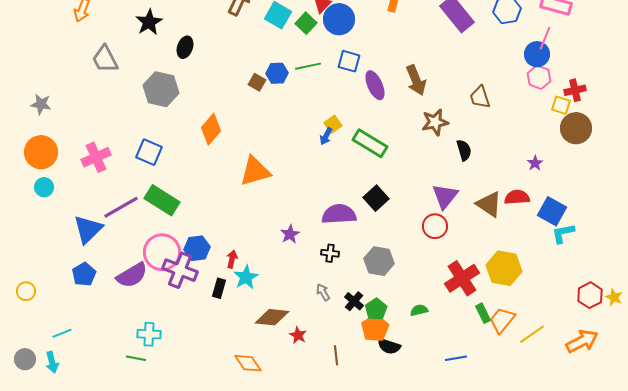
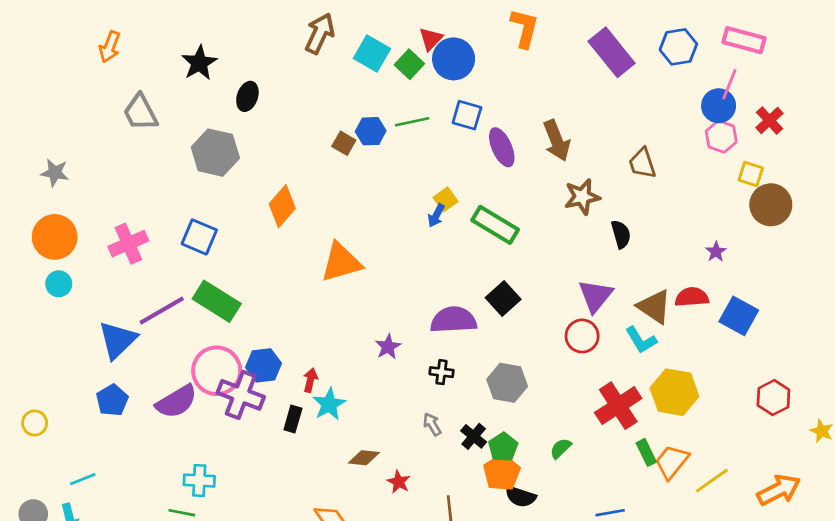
red cross: (575, 90) -> (769, 120), moved, turned -30
cyan L-shape: (563, 233) -> (641, 340), moved, turned -110
red hexagon: (590, 295) -> (773, 398), moved
green semicircle: (419, 310) -> (561, 448), turned -30
brown diamond: (272, 317) -> (364, 458), size x0.7

